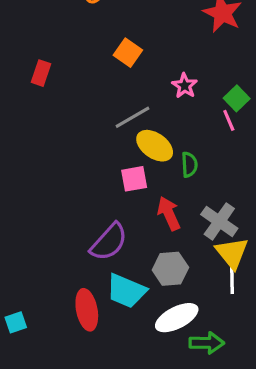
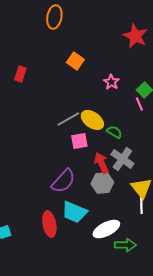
gray line: (133, 117) -> (68, 119), moved
green semicircle: (189, 165) -> (114, 132), turned -56
gray cross: (219, 221) -> (122, 159), moved
gray hexagon: (170, 269) -> (102, 183), moved

